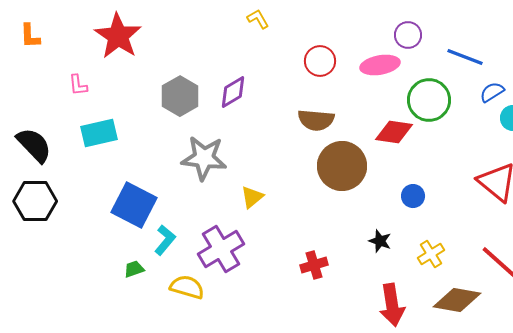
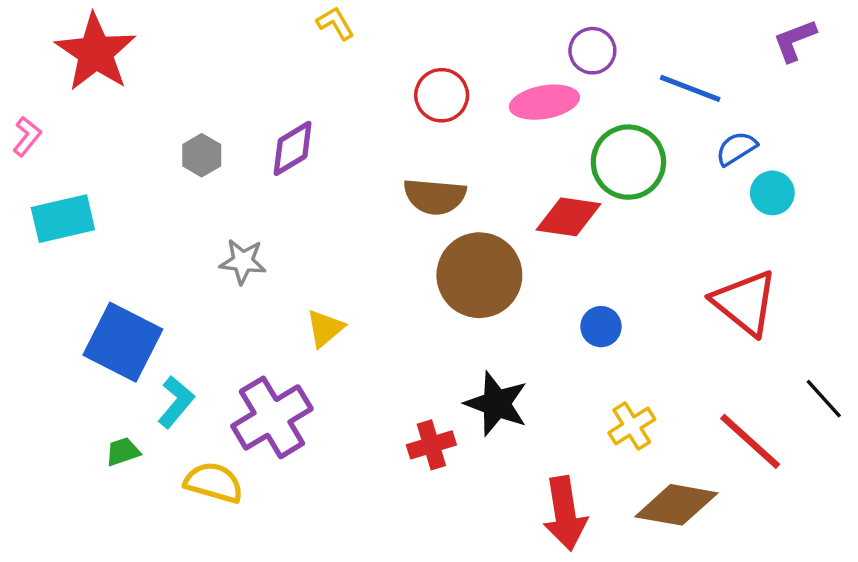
pink L-shape: (78, 85) -> (27, 136), turned -135
gray hexagon: (180, 96) -> (202, 155), size x0.6
gray star: (204, 158) -> (243, 261), size x0.6
black star: (380, 241) -> (496, 404), moved, size x1.6

